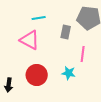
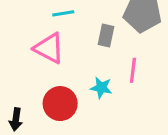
cyan star: (69, 73) -> (101, 88), moved

